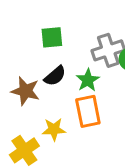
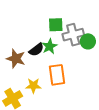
green square: (52, 37) -> (56, 25), moved
green star: (88, 80) -> (50, 46), moved

